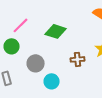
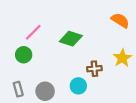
gray circle: (36, 63) -> (45, 91), moved
cyan circle: (52, 81) -> (78, 86), moved

